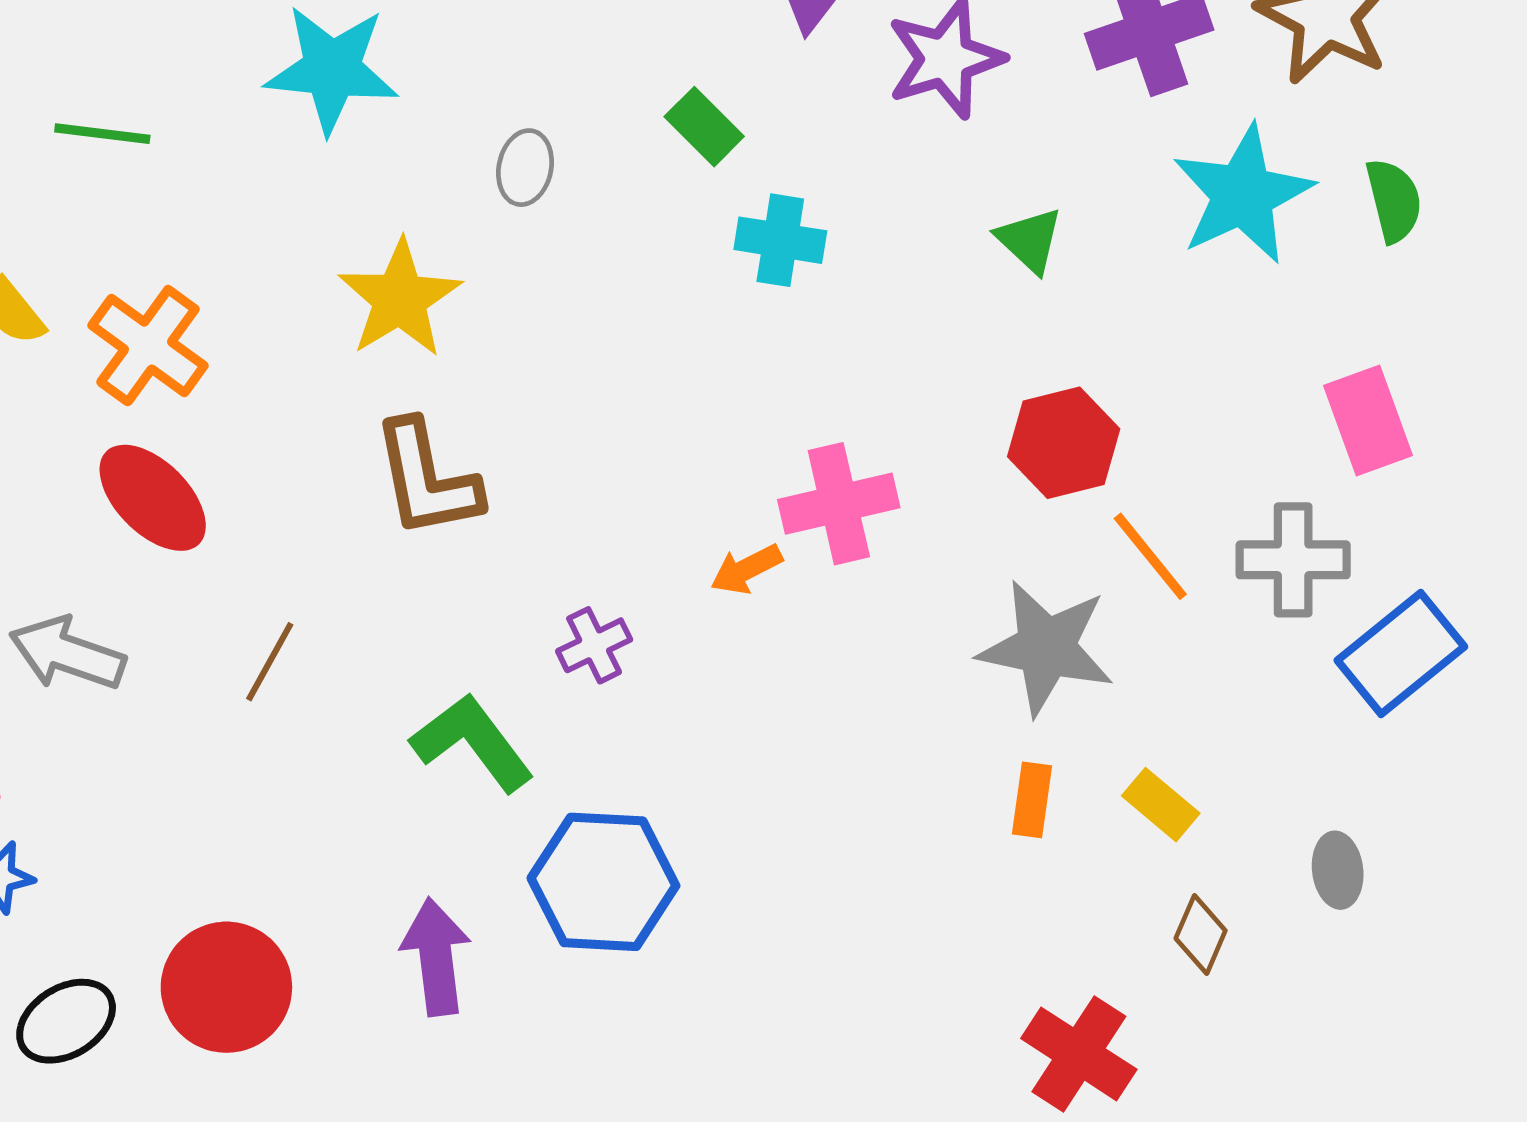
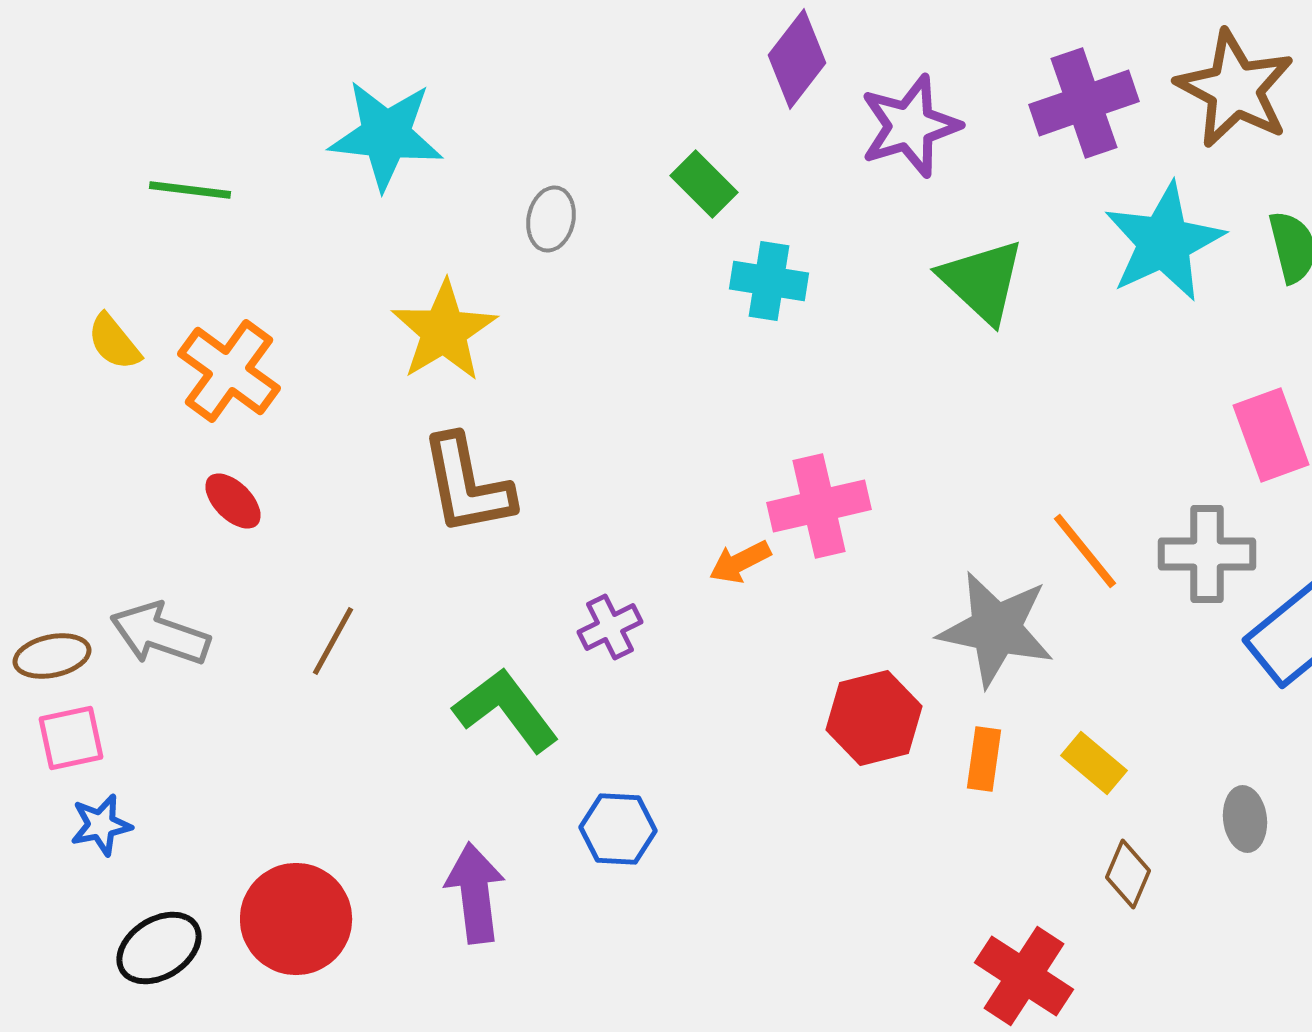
green triangle: (1030, 240) -> (982, 281), size x1.5
red hexagon: (1064, 443) -> (874, 718), moved
red ellipse: (153, 498) -> (233, 501), size x0.6
blue hexagon: (603, 882) -> (618, 829), size x0.6

